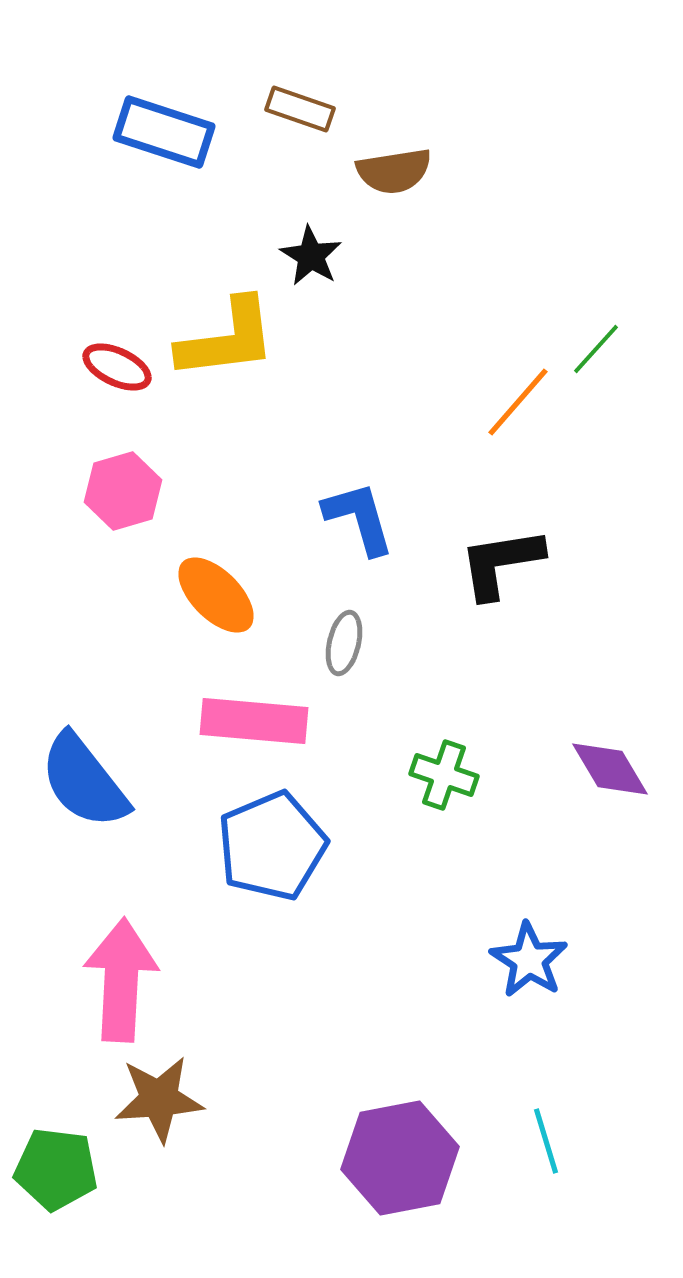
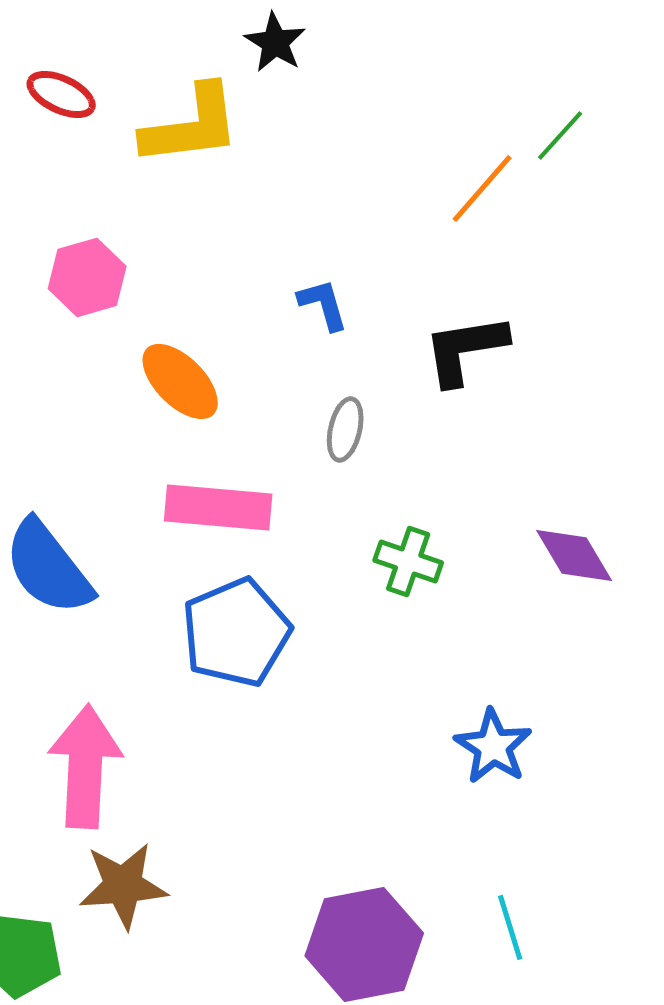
red ellipse: (117, 367) -> (61, 94), moved
blue L-shape: (359, 518) -> (323, 304), size x0.7
gray ellipse: (344, 643) -> (345, 429), moved

